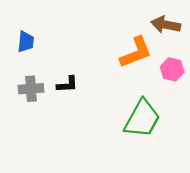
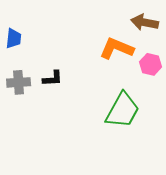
orange L-shape: (136, 52) -> (117, 48), turned -136

